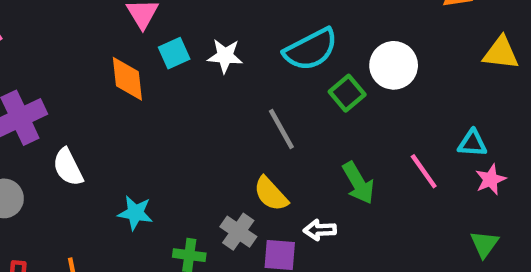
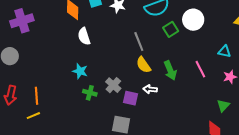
cyan triangle: (472, 143) -> (224, 51), moved
white semicircle: (68, 167) -> (84, 36), moved
yellow semicircle: (271, 194) -> (144, 65), moved
cyan star: (135, 213) -> (80, 71), moved

